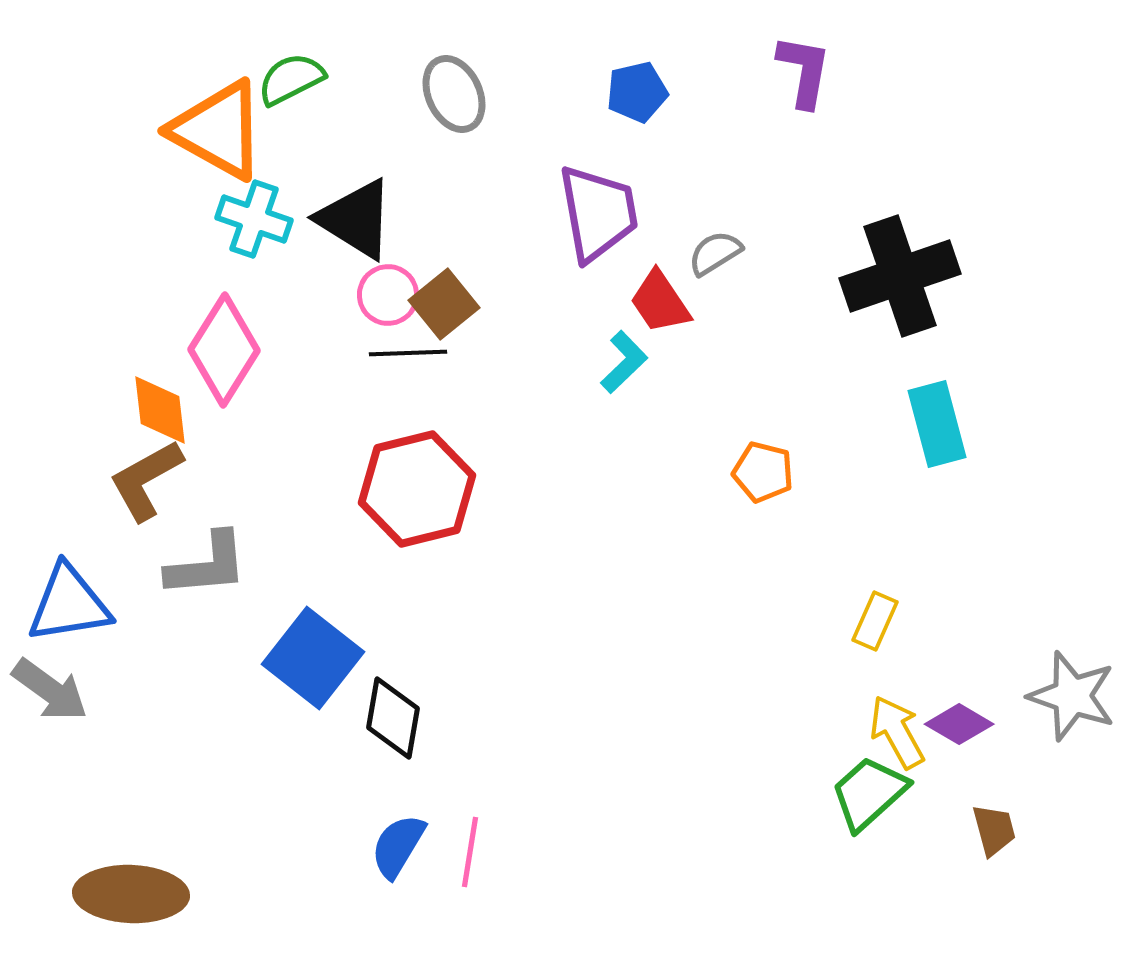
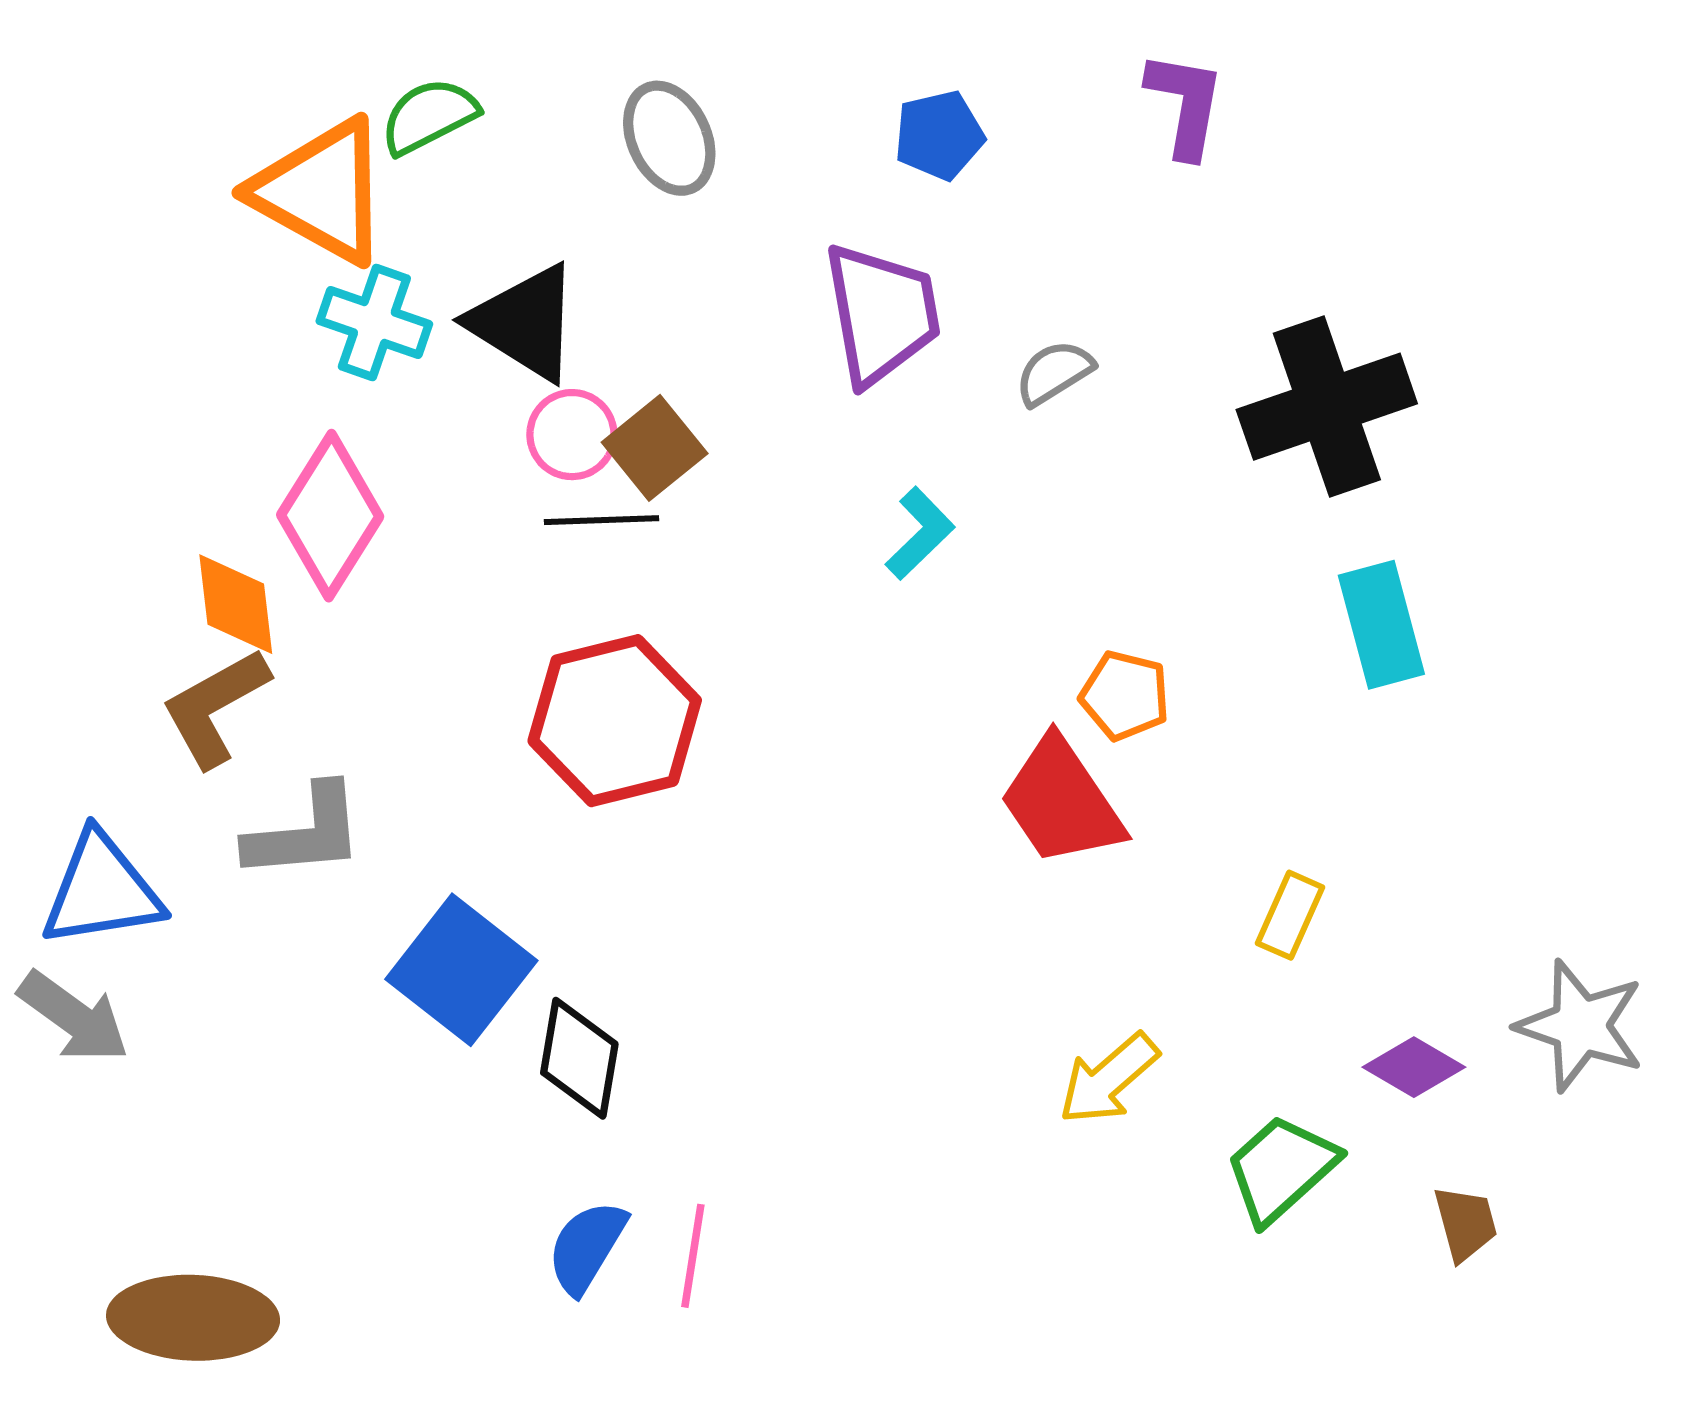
red trapezoid: (660, 302) -> (1061, 802), moved, size x1.4
yellow arrow: (897, 732) -> (1109, 1079), moved, turned -102

